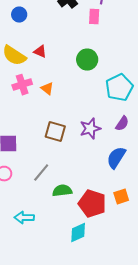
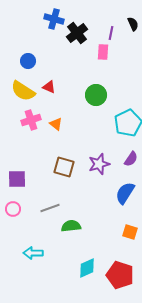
blue circle: (19, 15) -> (28, 61), moved
gray line: (41, 173) -> (50, 208), turned 30
orange square: (121, 197) -> (130, 232), turned 35
red pentagon: (92, 204) -> (120, 275), moved

